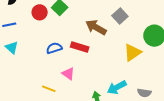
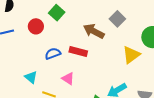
red circle: (40, 12) -> (36, 26), moved
cyan triangle: (12, 47) -> (31, 77), moved

